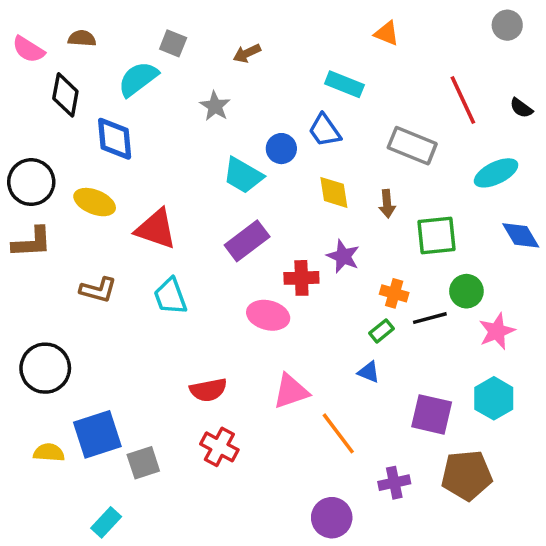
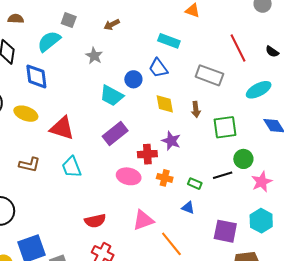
orange cross: (394, 293) -> (165, 178), moved
green rectangle: (381, 331) -> (195, 184), turned 64

